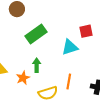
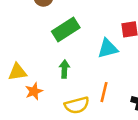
orange star: (23, 78) -> (34, 91), moved

